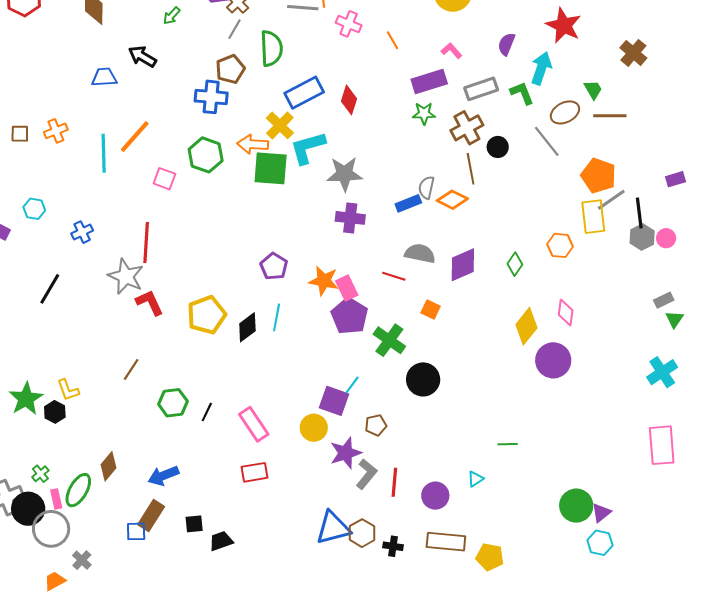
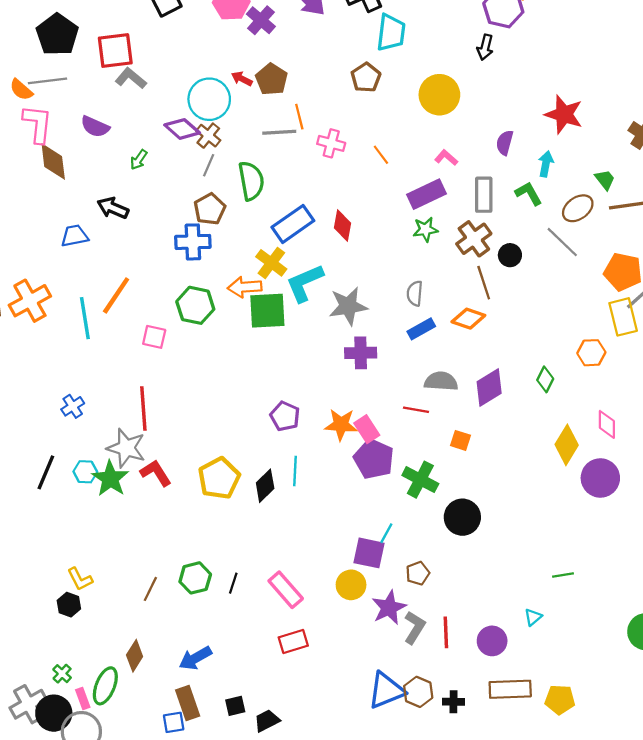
cyan arrow: (541, 68) -> (546, 164), size x0.7
gray rectangle: (481, 89) -> (484, 195), turned -64
orange cross: (56, 131) -> (30, 301), size x1.6
gray semicircle: (426, 187) -> (415, 293), moved
cyan hexagon: (34, 209) -> (85, 472), moved
brown line: (131, 369) -> (150, 589), moved
green star: (26, 399) -> (110, 479), moved
brown rectangle: (151, 516) -> (188, 703), turned -44

